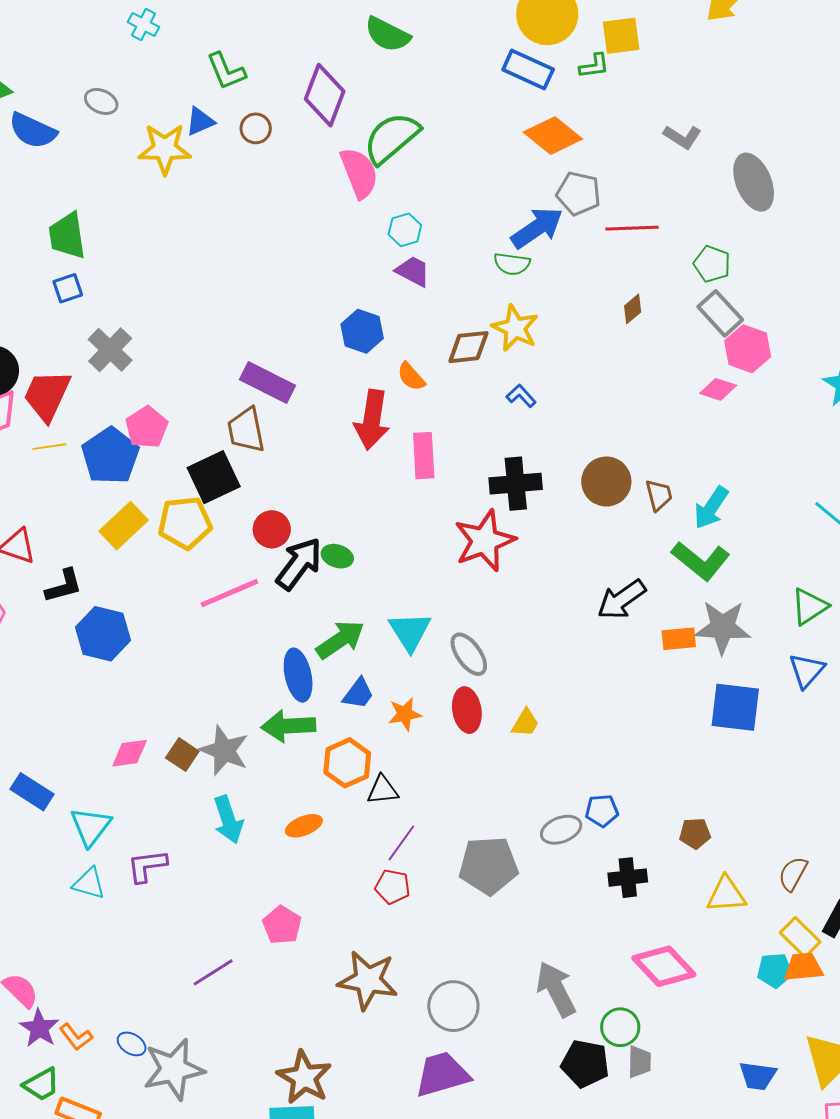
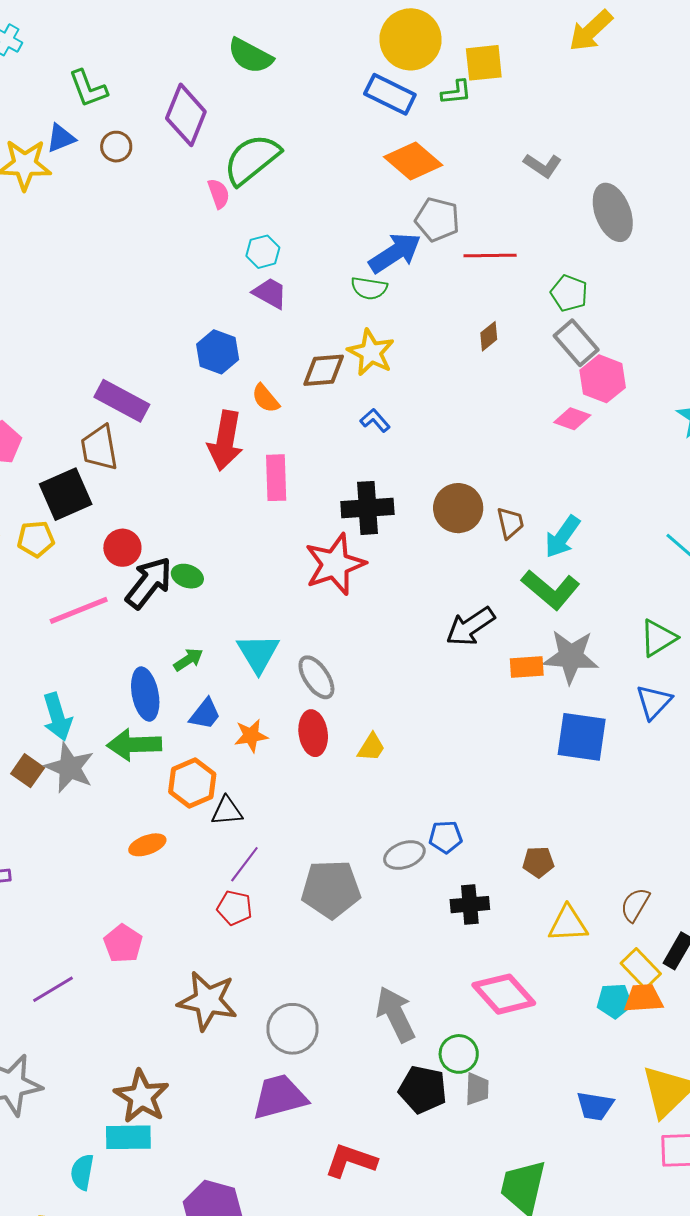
pink semicircle: (359, 173) -> (219, 194), size x0.6
yellow pentagon: (185, 523) -> (36, 539), size x0.7
green arrow: (340, 640) -> (188, 660), size x0.6
cyan arrow: (228, 820) -> (57, 717), moved

